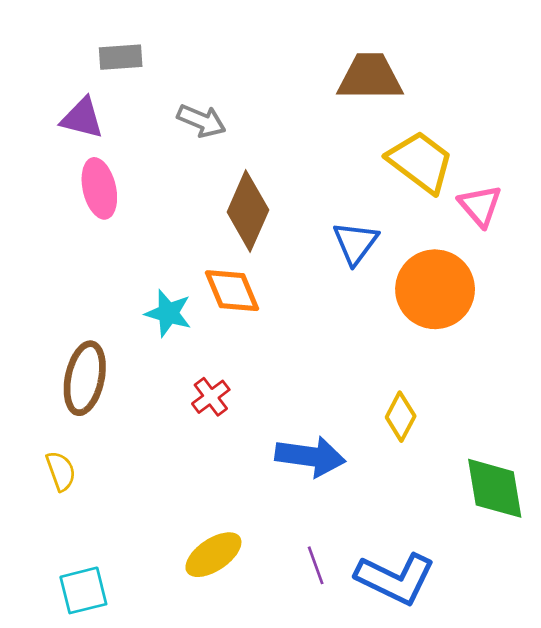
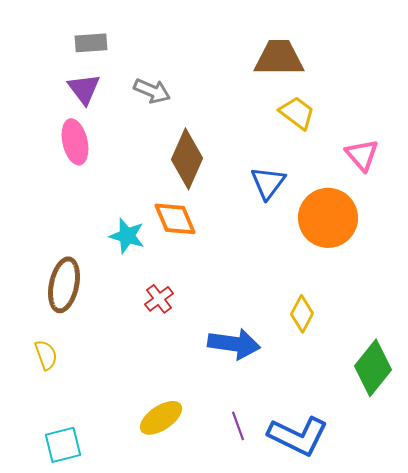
purple triangle: (82, 118) -> (84, 89), moved, turned 39
yellow trapezoid: (420, 162) -> (297, 113), moved, size x0.7
green diamond: (495, 488) -> (373, 368), turned 48

